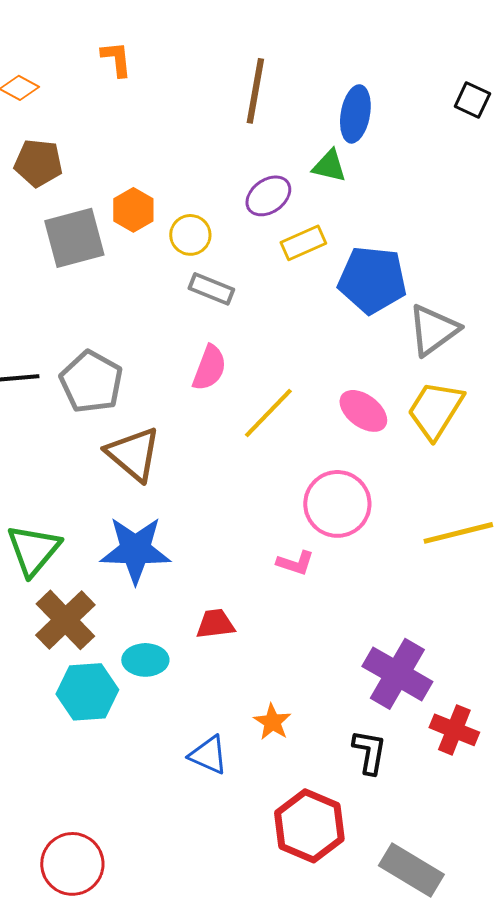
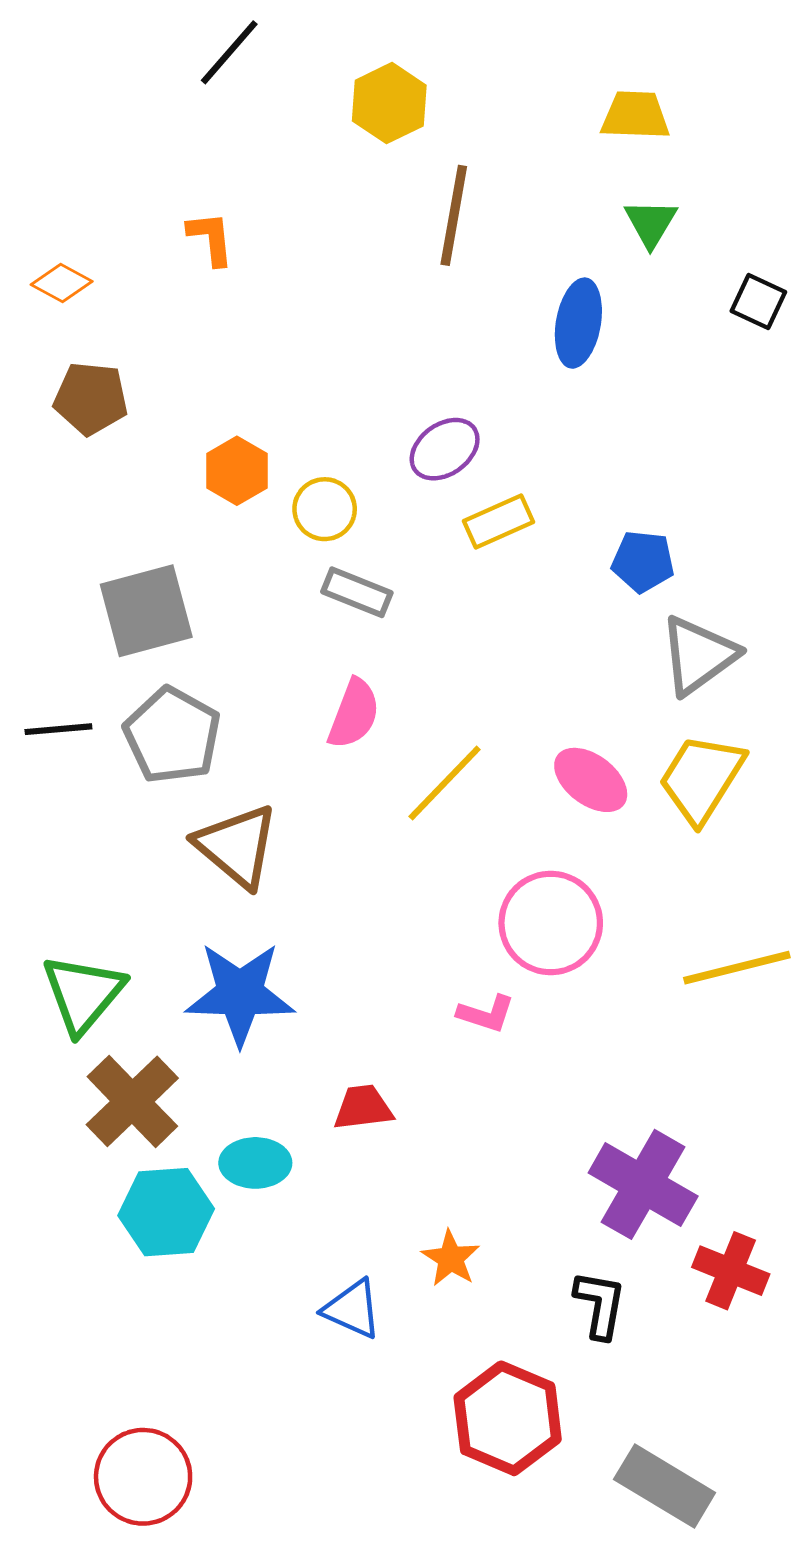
brown line: (255, 91) -> (454, 215), moved
green triangle: (329, 166) -> (651, 223), moved, turned 48
gray square: (74, 238) -> (146, 611), moved
blue pentagon: (372, 280) -> (643, 561), moved, size x0.6

